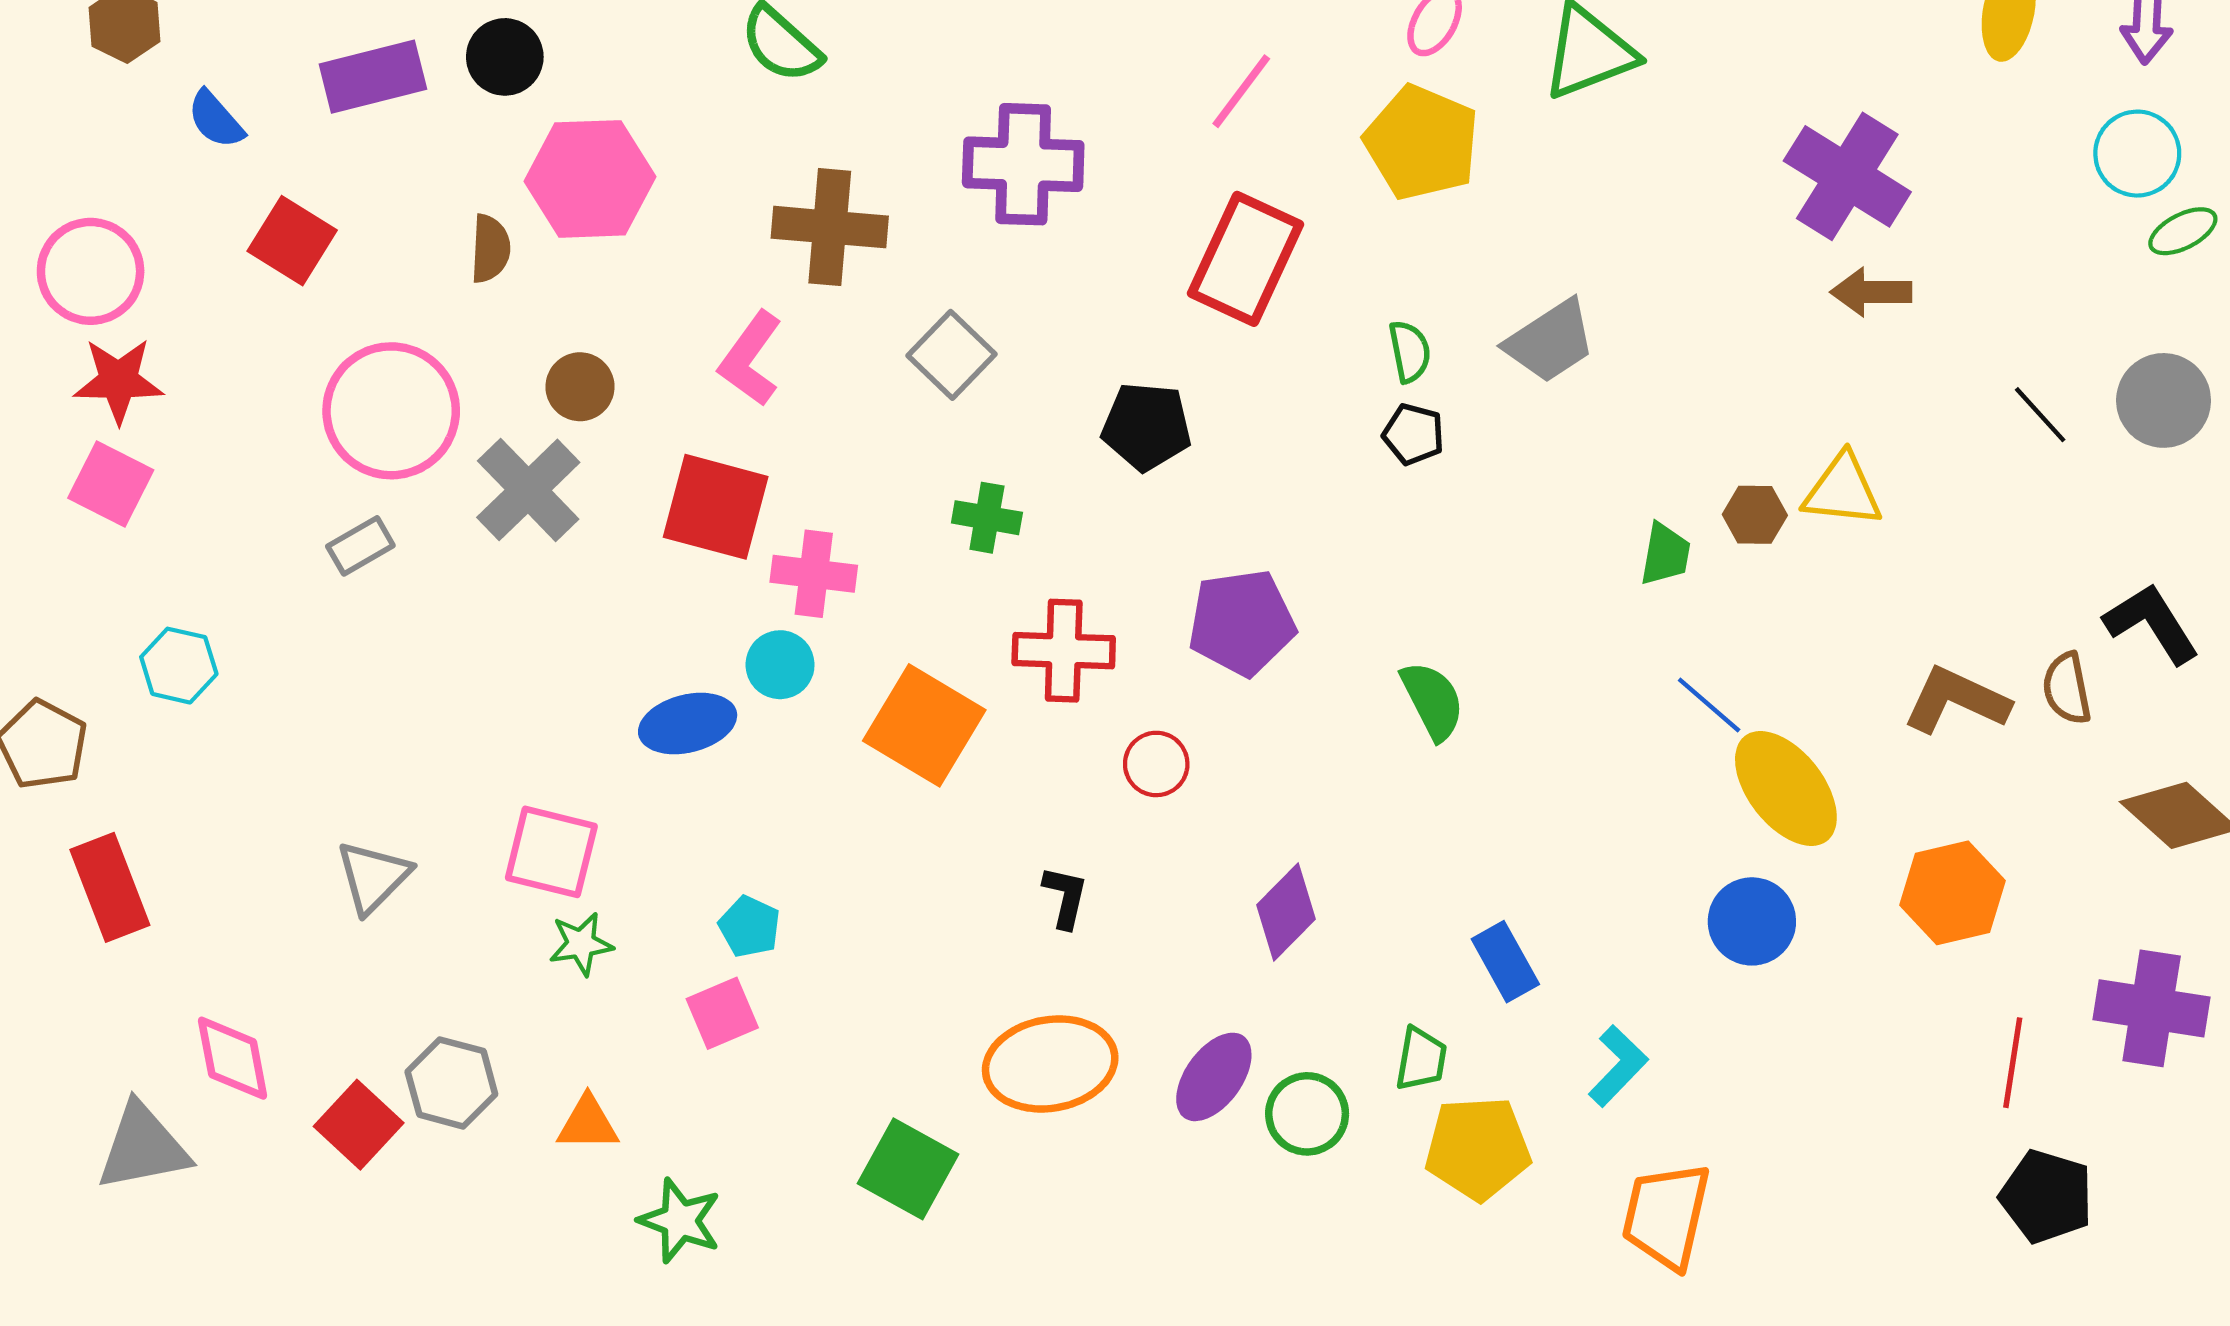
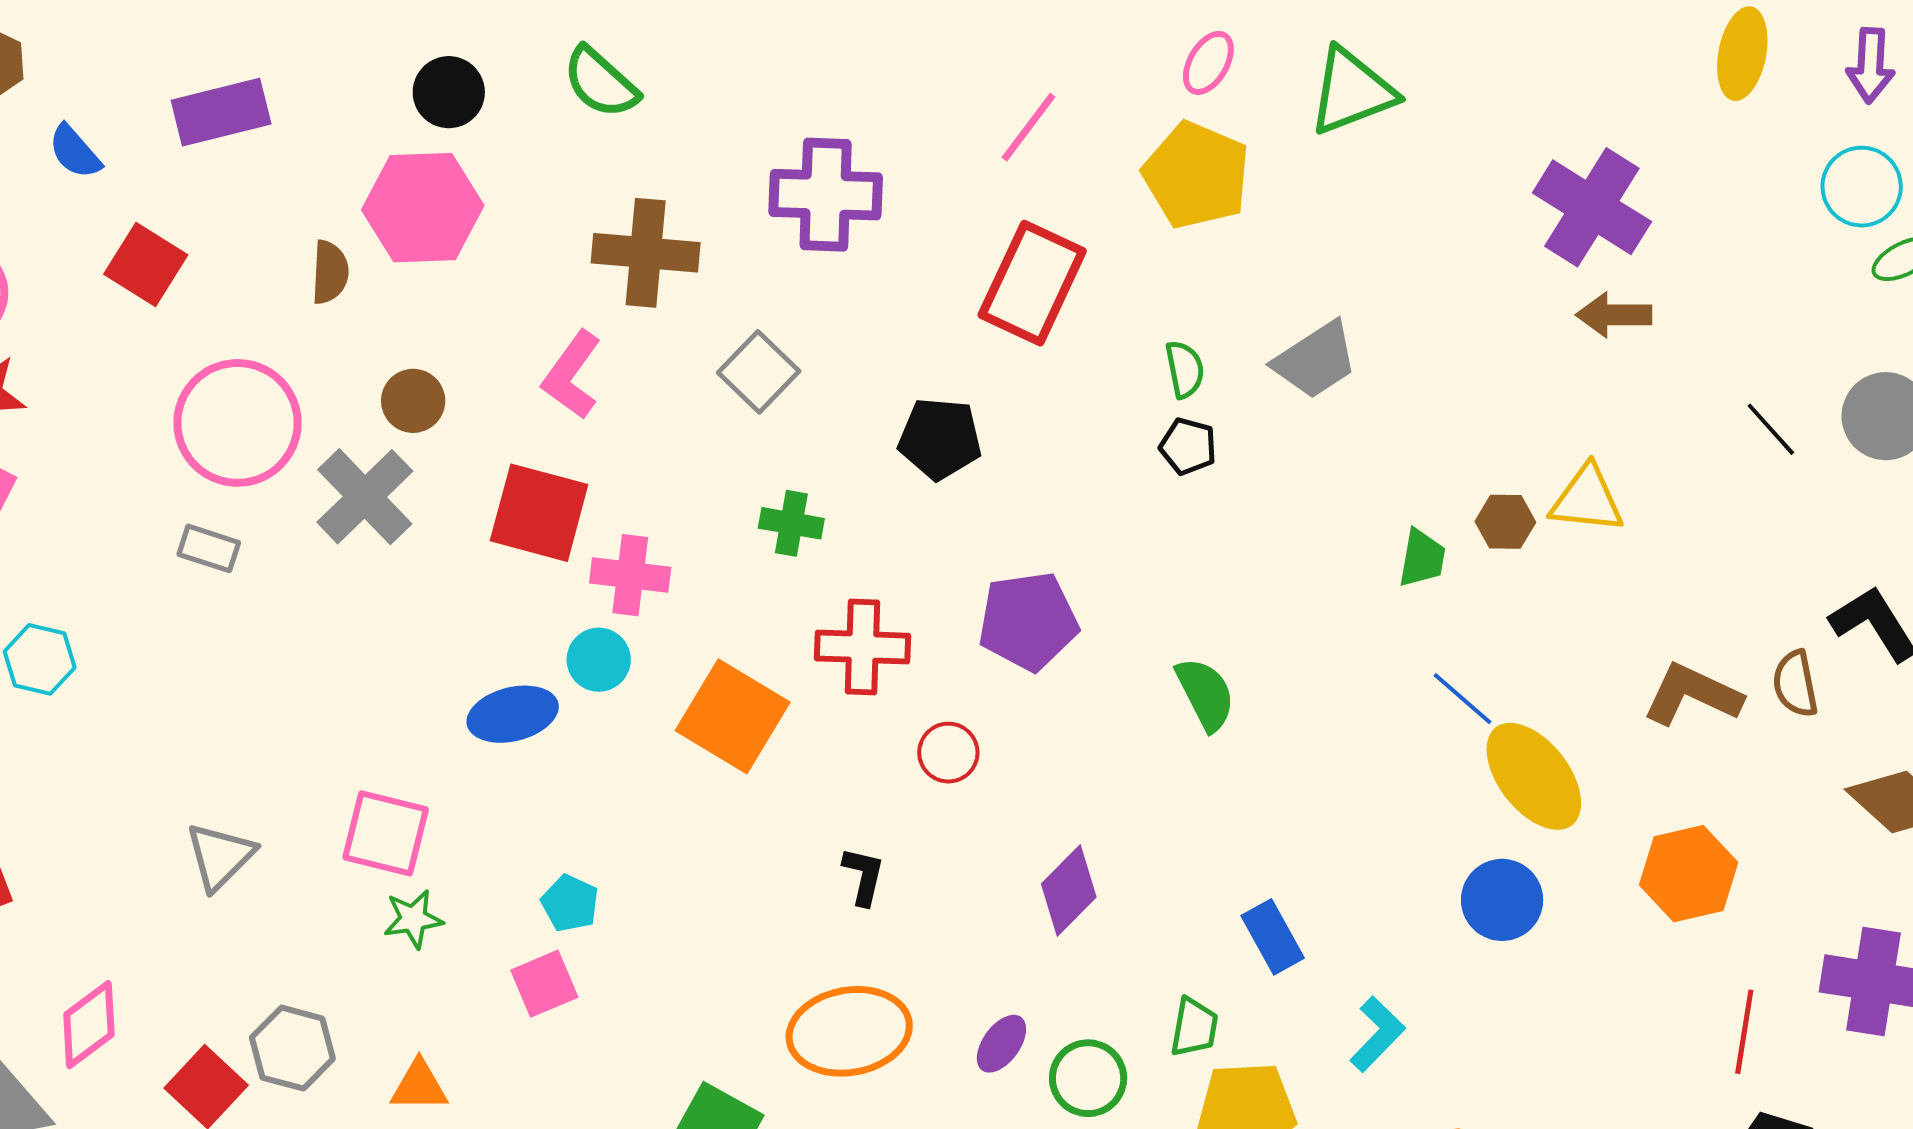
black circle: (505, 57) -> (449, 92), moved
gray rectangle: (360, 546) -> (209, 548), turned 48
pink diamond: (233, 1058) -> (89, 1025), turned 64
purple ellipse: (1214, 1077) -> (1001, 1044), size x0.7

